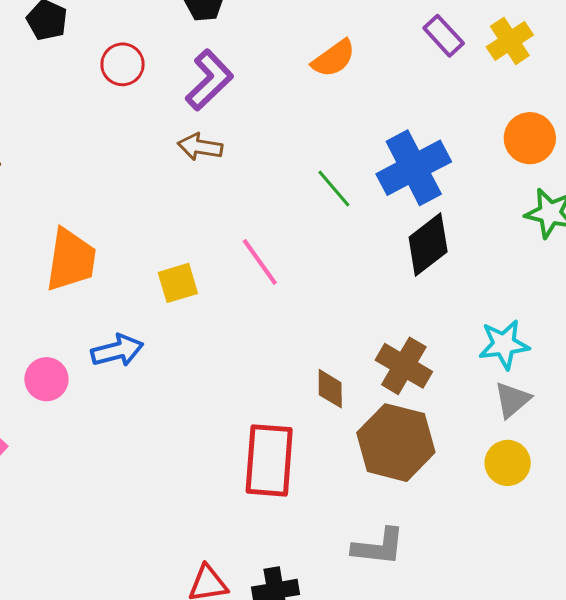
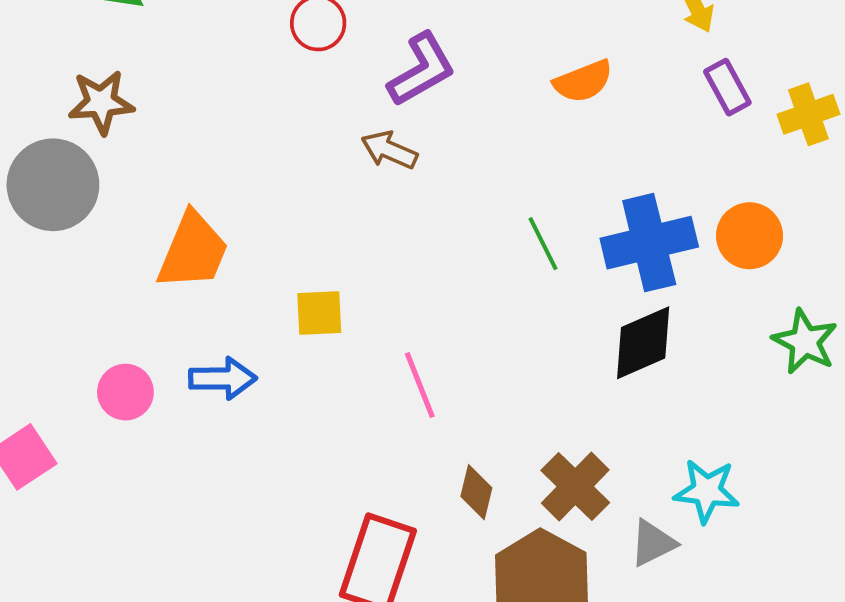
orange circle: (530, 138) -> (750, 236), moved
pink line: (260, 262) -> (420, 385), moved
gray triangle: (512, 400) -> (653, 543), moved

